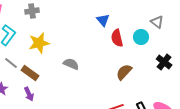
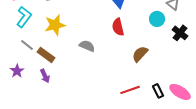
red semicircle: (117, 38) -> (118, 27), moved
black cross: (164, 62) -> (180, 33), moved

